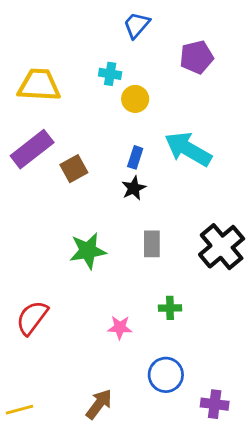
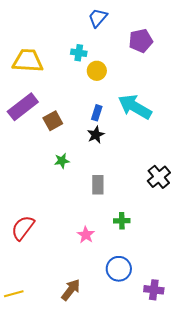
gray rectangle: (152, 244) -> (98, 185), moved
black cross: (222, 247) -> (159, 177), size x0.7
green star: (88, 251) -> (62, 161), moved, size x0.6
pink star: (120, 327) -> (86, 235), turned 30

